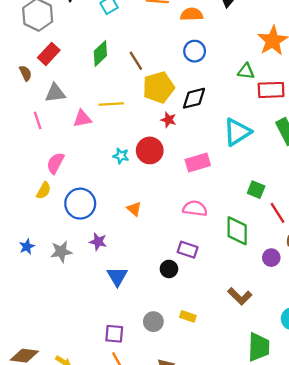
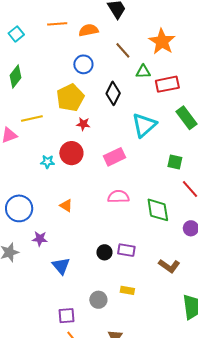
blue circle: (195, 51) -> (83, 64), moved
brown line: (136, 61) -> (123, 50), moved
black diamond: (194, 98) -> (113, 93), moved, turned -40
green square: (256, 190) -> (175, 162), moved
purple rectangle: (188, 250) -> (126, 250), moved

